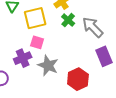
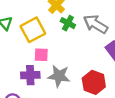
purple cross: (23, 58) -> (30, 75), turned 36

